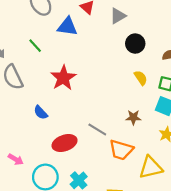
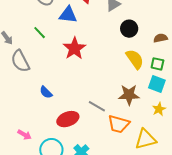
red star: (63, 78) -> (74, 48), moved
yellow semicircle: (141, 78) -> (135, 59), size x1.5
brown star: (133, 117) -> (129, 95), size x1.5

